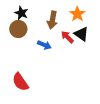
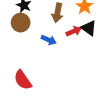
red arrow: (67, 37) -> (74, 31), turned 112

